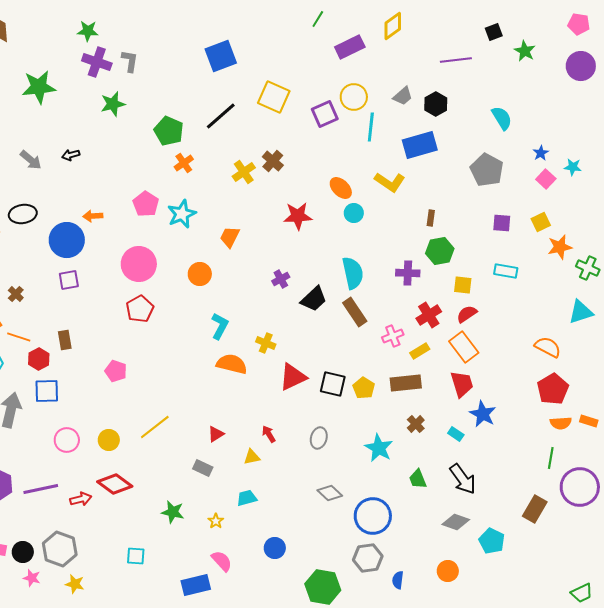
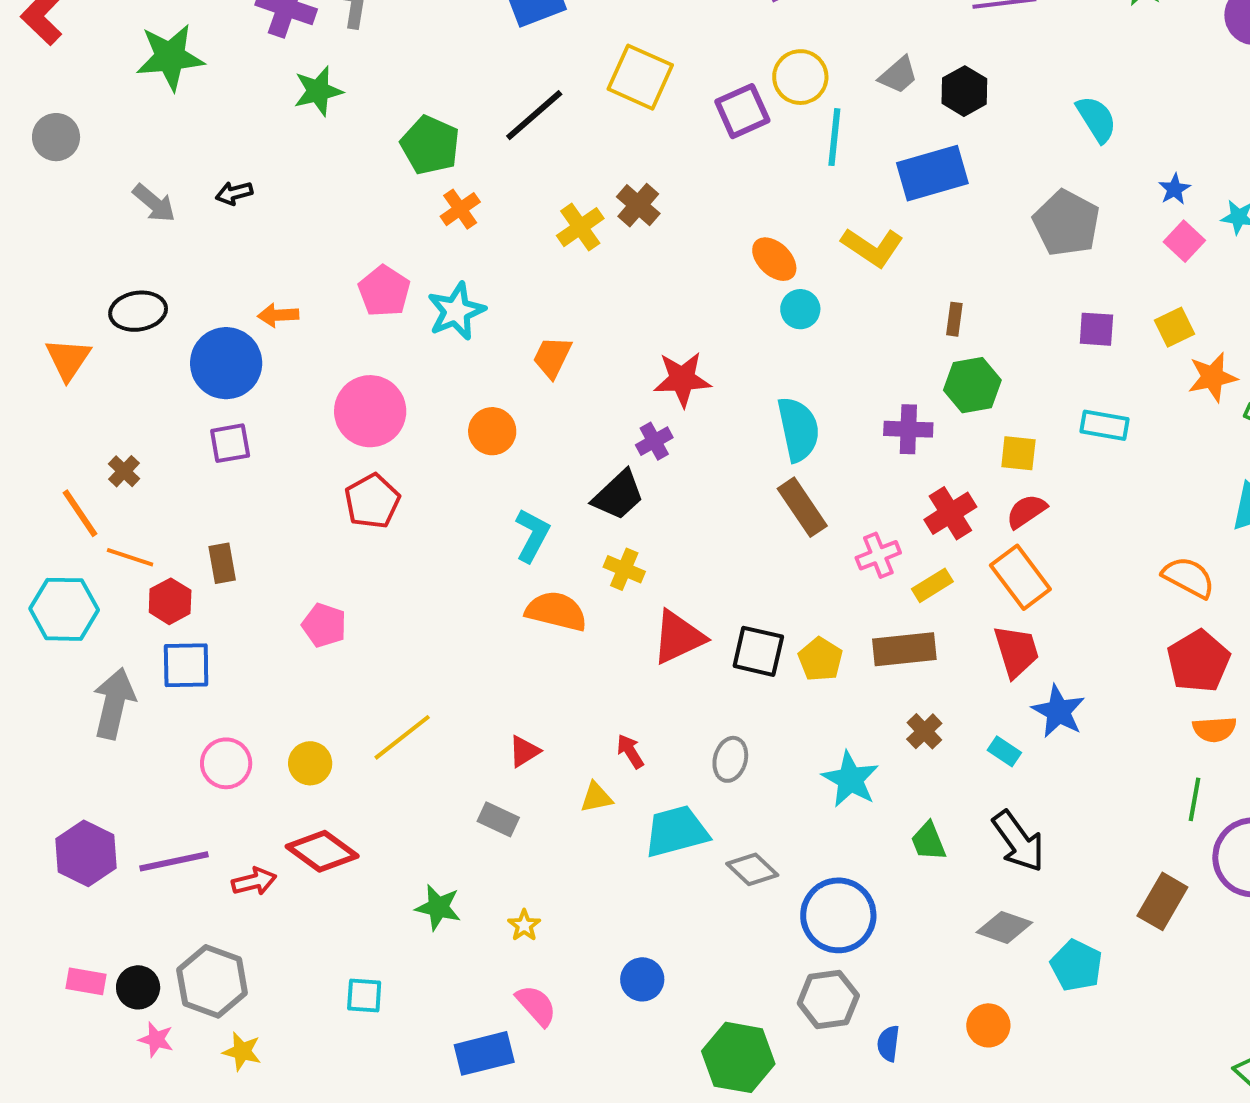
red star: (298, 216) -> (682, 379), moved
black trapezoid: (314, 299) -> (618, 495), moved
cyan trapezoid: (247, 498) -> (676, 831), moved, size x1.6

